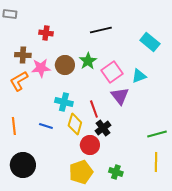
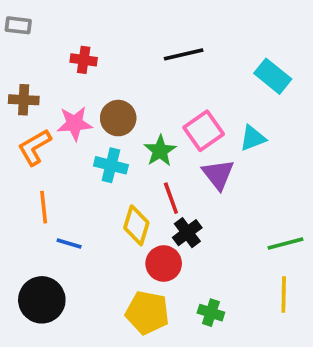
brown cross: (23, 55) -> (24, 100), moved
green star: (88, 61) -> (160, 151), moved
cyan cross: (64, 102) -> (111, 165), moved
orange line: (14, 126) -> (44, 207), moved
blue line: (46, 126) -> (69, 244), moved
yellow pentagon: (81, 172) -> (147, 313), turned 30

